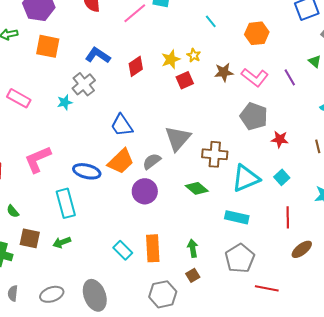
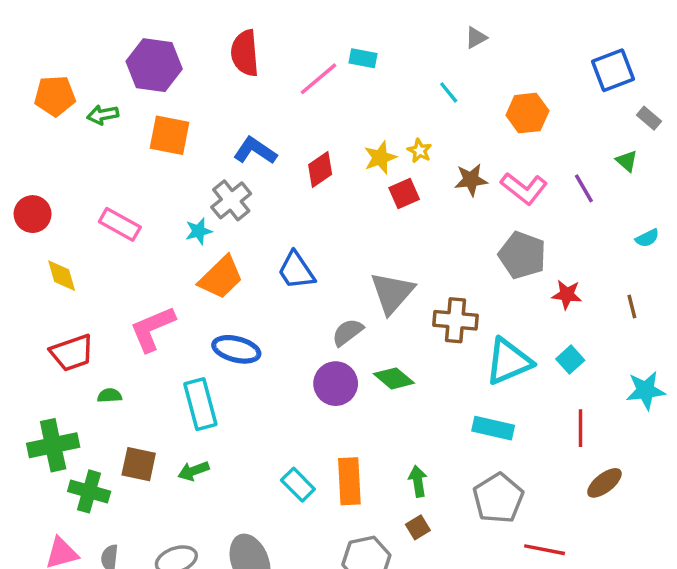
orange trapezoid: (121, 161) -> (221, 277), moved
green diamond: (197, 188) -> (394, 378), moved
green semicircle: (13, 211) -> (110, 396), moved, turned 128

